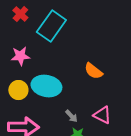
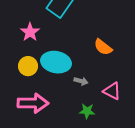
pink star: (20, 56) -> (30, 32), turned -30
gray arrow: (71, 116) -> (81, 81), moved, turned -32

